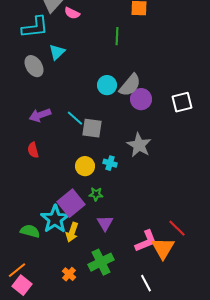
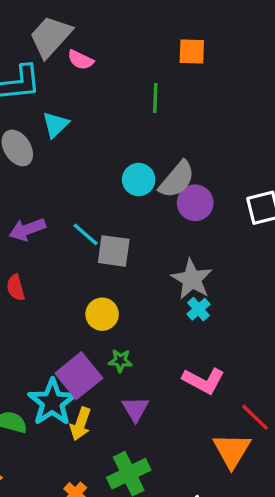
cyan cross: (110, 163) -> (198, 309), moved, turned 32
pink L-shape: (146, 241) -> (203, 381), moved, turned 50

